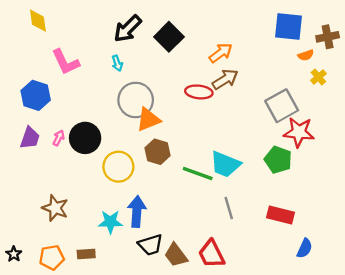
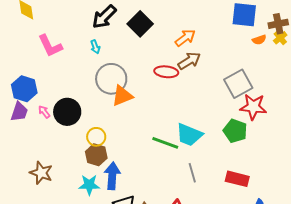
yellow cross: (318, 77) -> (280, 38), moved
blue hexagon: (36, 95) -> (24, 89), moved
pink arrow: (59, 138) -> (44, 112), turned -64
brown hexagon: (157, 152) -> (96, 155), moved
yellow circle: (118, 167) -> (96, 137), size x0.7

